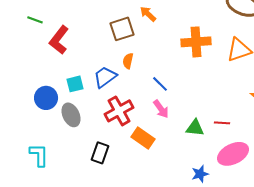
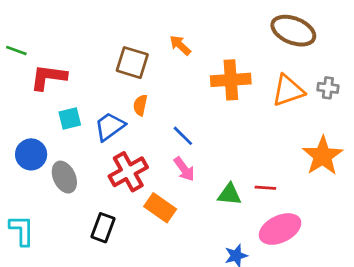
orange arrow: (148, 14) -> (180, 45), moved
brown square: (122, 29) -> (132, 63), turned 35
red L-shape: (59, 40) -> (48, 77), turned 60
cyan square: (75, 84) -> (70, 118), moved

